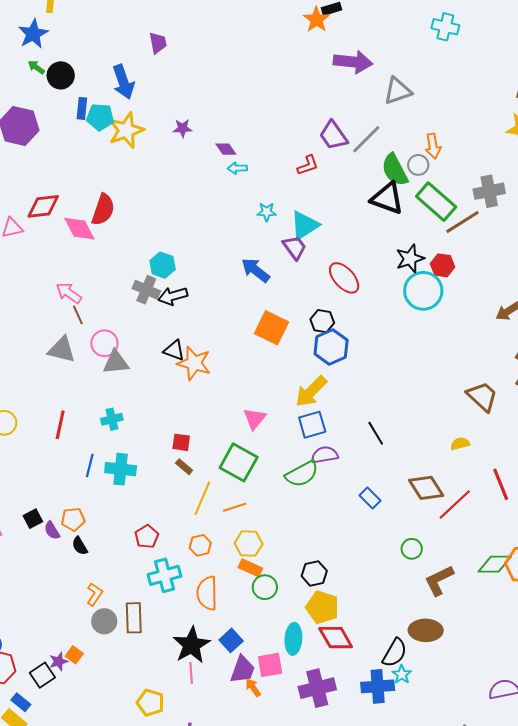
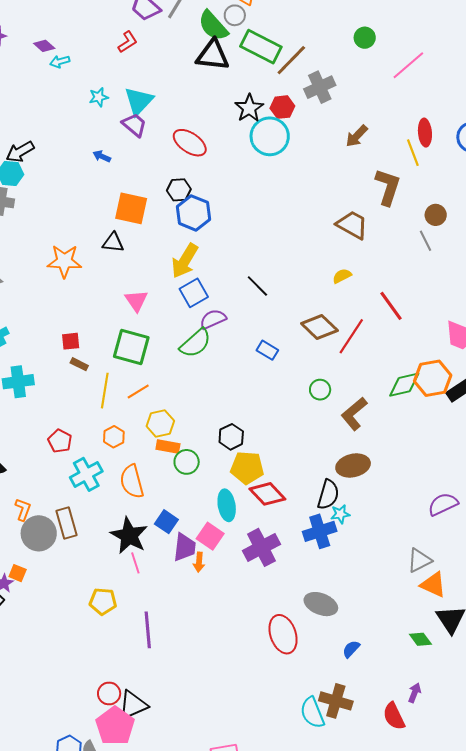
gray cross: (489, 191) -> (320, 87), moved
blue arrow: (255, 270) -> (102, 156), size x0.6
black arrow: (173, 296) -> (20, 152), moved
black triangle: (174, 350) -> (113, 243), moved
gray circle: (104, 621) -> (39, 533), size x1.4
pink square: (270, 665) -> (210, 536), turned -32
cyan star: (402, 674) -> (340, 514), turned -30
orange arrow: (253, 688) -> (199, 562), turned -126

